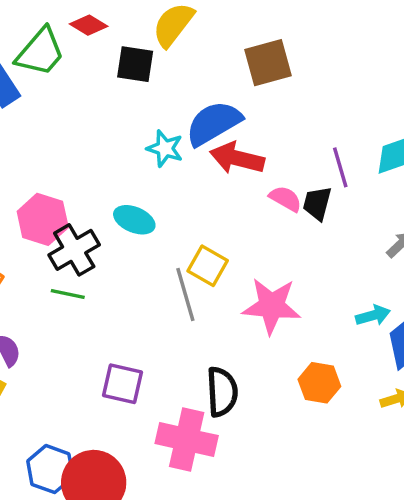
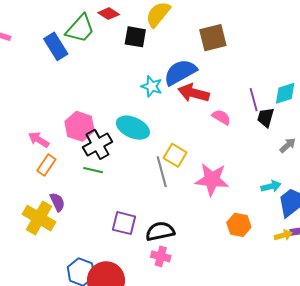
black trapezoid: (317, 203) -> (266, 117), moved
cyan ellipse: (134, 220) -> (133, 128), size x1.4
black semicircle: (222, 392) -> (160, 231), moved, turned -100
pink cross: (187, 440) -> (161, 256), size x0.6

